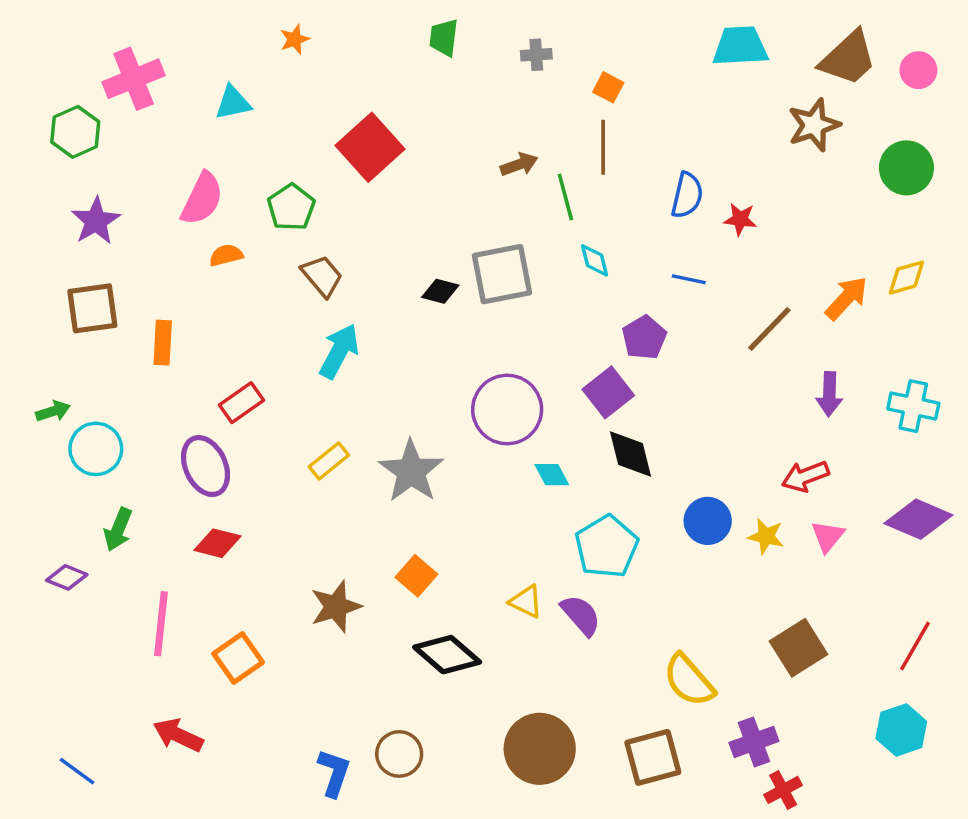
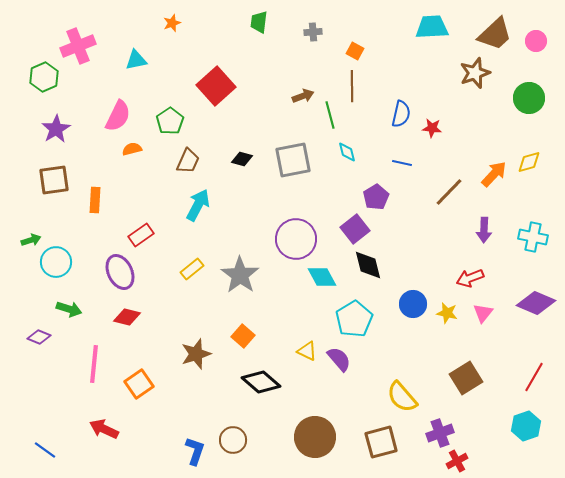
brown trapezoid: (322, 276) -> (188, 161), turned 64
black diamond: (440, 291) -> (242, 159), moved
cyan diamond: (552, 475) -> (322, 277), size x1.4
green arrow: (118, 529) -> (69, 309), turned -95

